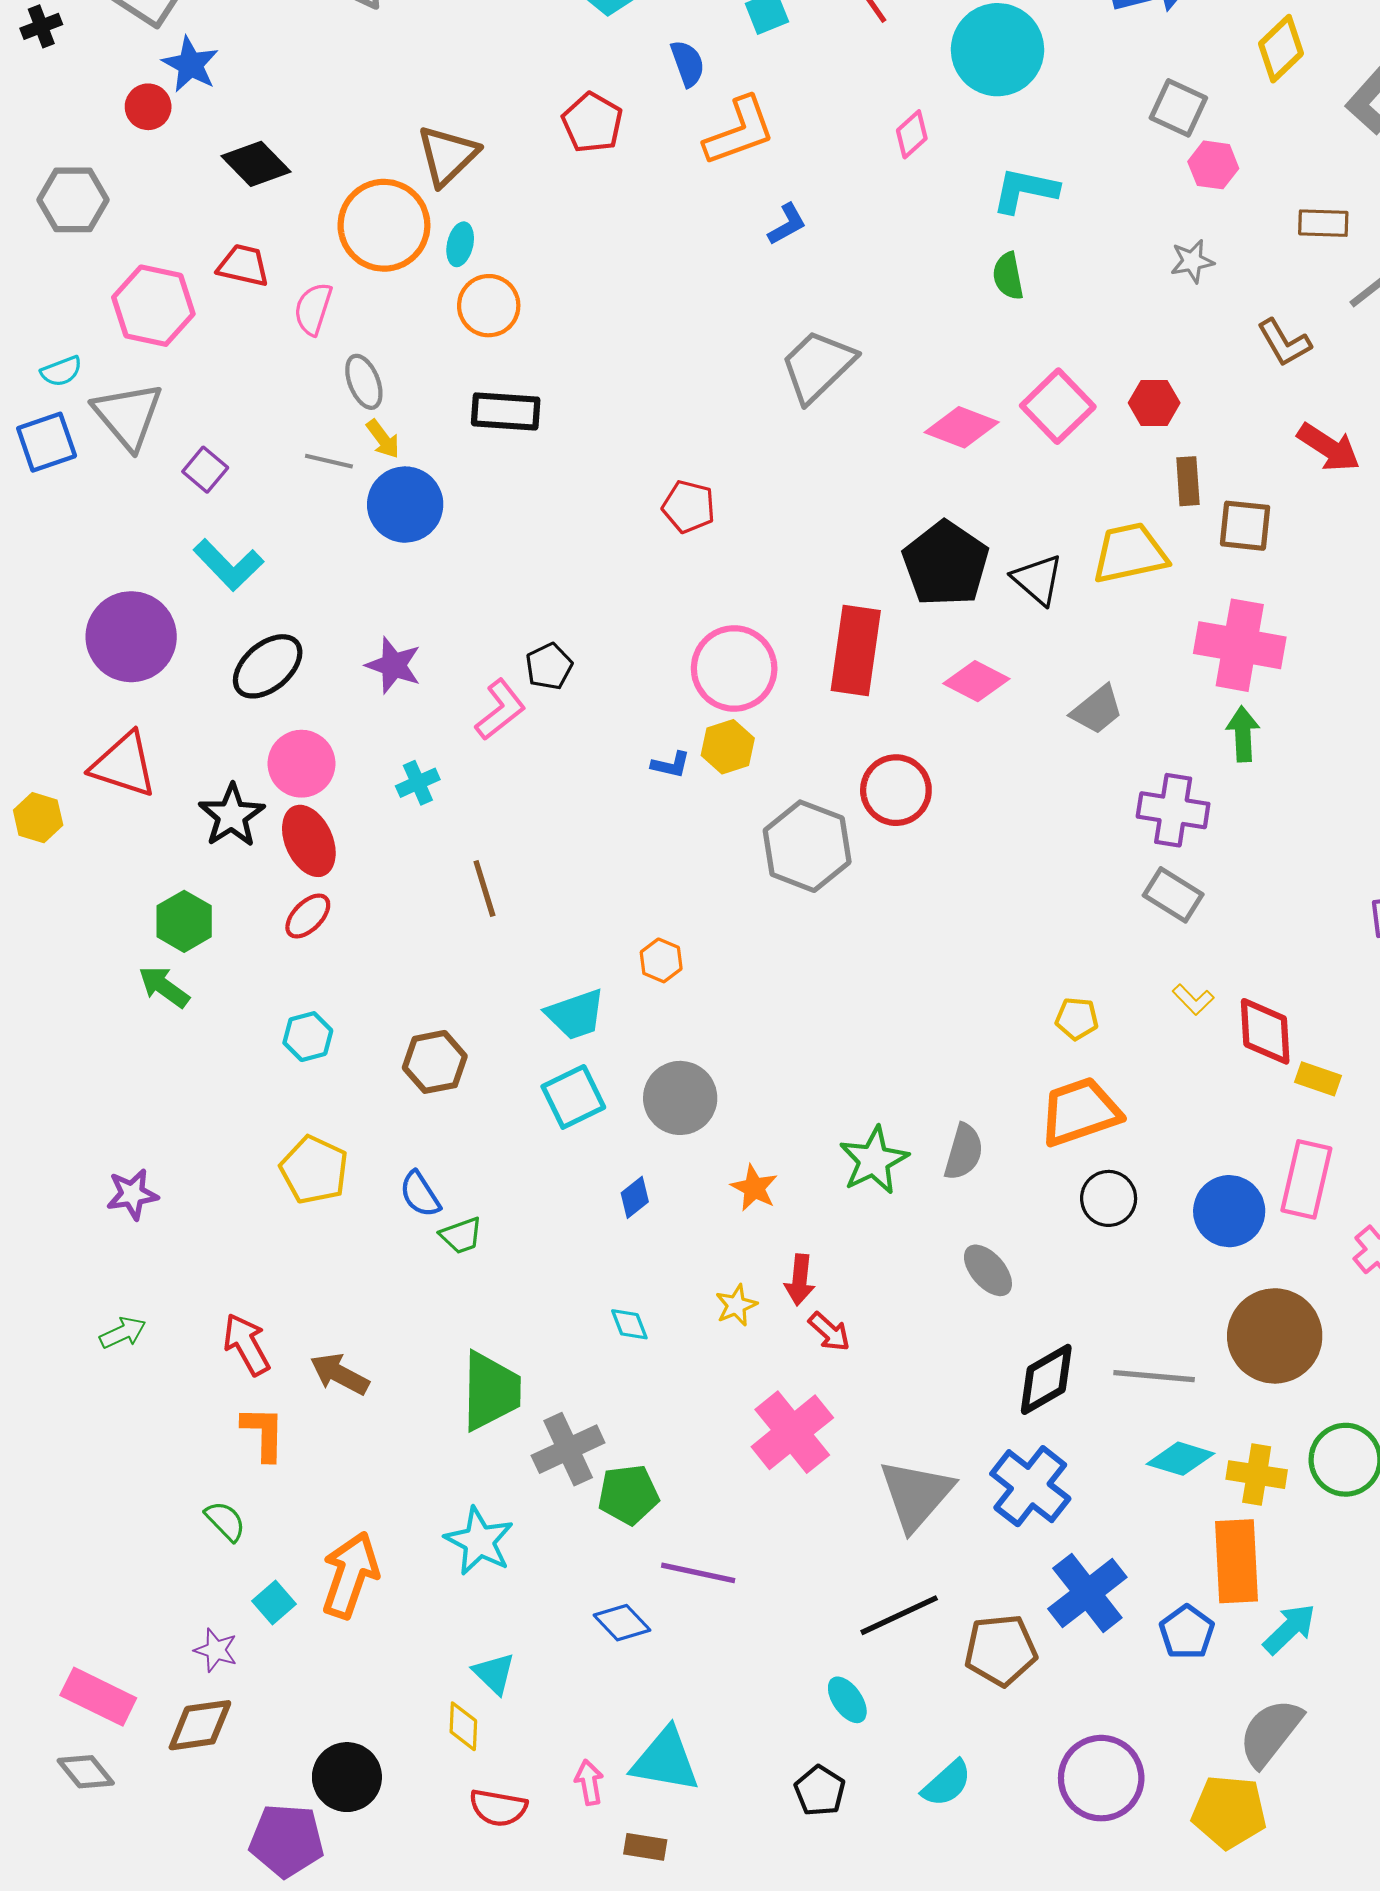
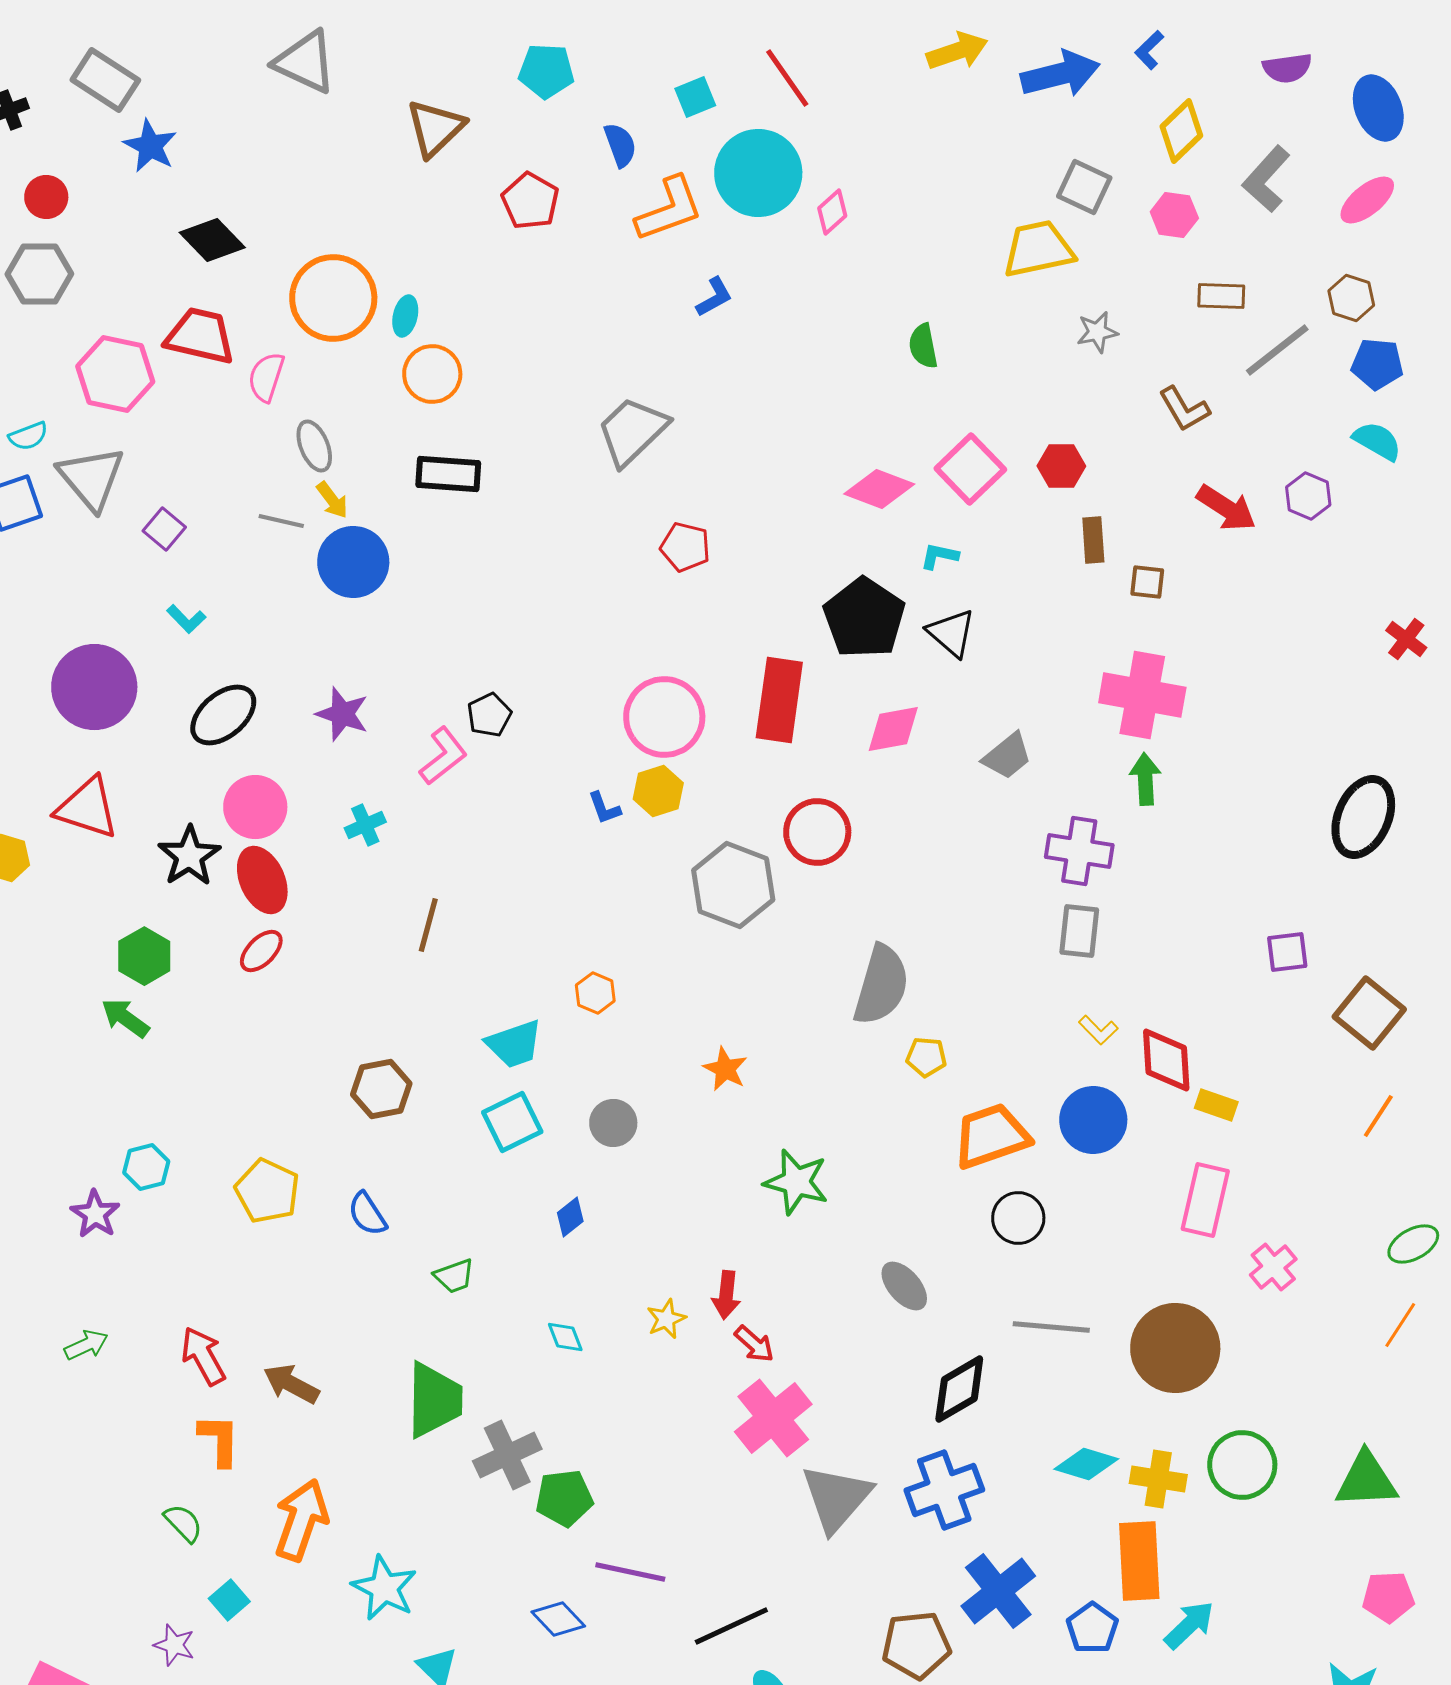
cyan circle: (998, 50) -> (758, 173), moved
red circle: (148, 107) -> (46, 197), moved
brown triangle: (447, 155) -> (435, 128), moved
pink hexagon: (1213, 165) -> (1174, 215), moved
cyan L-shape: (1025, 190) -> (939, 556), moved, size x0.6
red trapezoid: (243, 265) -> (200, 336), size x1.4
gray trapezoid: (818, 366) -> (632, 431), moved
red pentagon: (689, 507) -> (685, 547), moved
brown square: (1245, 526) -> (1147, 582), size x0.7
yellow trapezoid: (1130, 553) -> (1038, 249), moved
cyan L-shape: (228, 565) -> (186, 619), size x0.6
pink diamond: (976, 681) -> (893, 729), turned -38
blue L-shape: (671, 765) -> (604, 808), turned 57
brown line: (484, 888) -> (428, 925), turned 32
gray rectangle: (1173, 895) -> (1079, 931), turned 64
yellow pentagon: (1077, 1019) -> (926, 1057), moved
cyan hexagon: (308, 1037) -> (146, 1167), moved
gray circle: (680, 1098) -> (613, 1123), size x0.7
gray semicircle: (964, 1152) -> (881, 985), moved, size x1.5
green star: (874, 1160) -> (796, 1182), turned -30
orange star: (754, 1188) -> (725, 1069), moved
purple star: (132, 1194) -> (95, 1214), turned -30
blue circle: (1229, 1211) -> (1093, 1120), moved
green trapezoid: (461, 1235) -> (454, 1276), moved
gray line: (1154, 1376) -> (1051, 1327), moved
pink cross: (792, 1432) -> (773, 1418), moved
blue cross: (1030, 1486) -> (944, 1490), turned 32
cyan star: (479, 1541) -> (384, 1588), moved
orange arrow: (350, 1575) -> (301, 1520), moved
black line: (899, 1615) -> (731, 1626), moved

